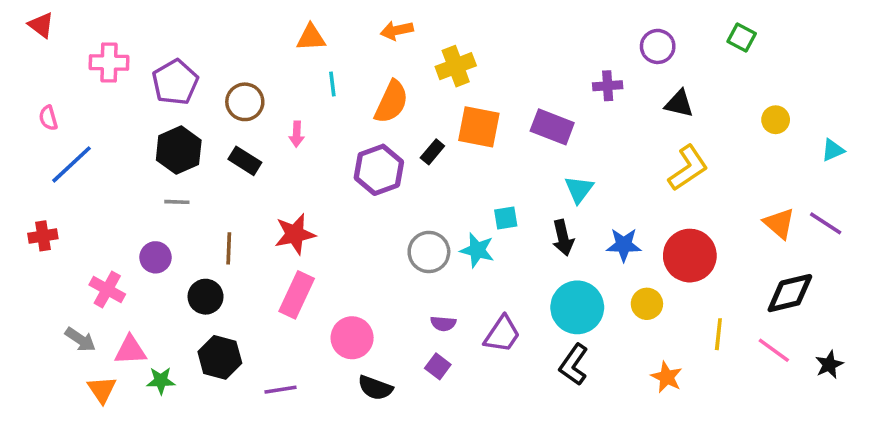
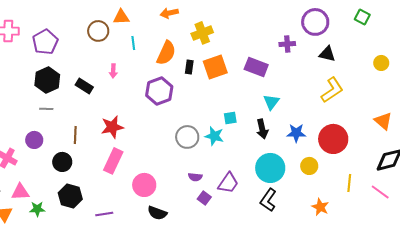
purple circle: (658, 46) -> (315, 22), size x1.4
brown circle: (245, 102) -> (98, 31), moved
orange square: (479, 127) -> (215, 67), turned -30
black rectangle: (432, 152) -> (189, 67), moved, turned -32
purple square: (438, 366) -> (204, 198), moved

